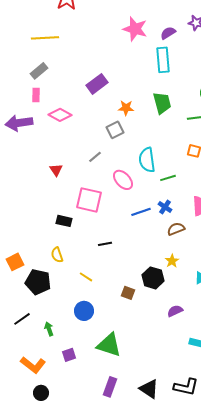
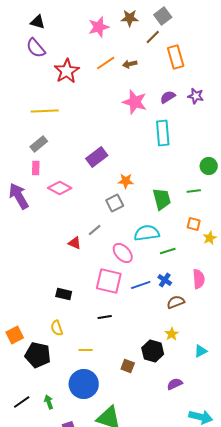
purple semicircle: (168, 33) -> (168, 97), moved
green trapezoid: (162, 103) -> (162, 199), moved
purple arrow: (19, 123) -> (19, 196), turned 68
cyan semicircle: (147, 160) -> (147, 233), turned 90
red triangle: (56, 170) -> (75, 243), moved, turned -32
pink square: (89, 200) -> (109, 281), moved
yellow line: (86, 277) -> (86, 350), turned -32
blue circle: (84, 311) -> (84, 384), size x1.5
black line: (22, 319) -> (22, 402), moved

